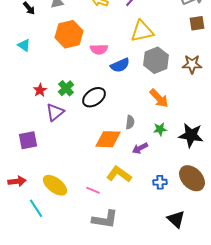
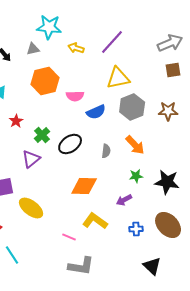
red star: (40, 90) -> (16, 121), moved
gray semicircle: (130, 122) -> (106, 151), moved
purple arrow: (140, 148) -> (124, 200), moved
yellow ellipse: (55, 185) -> (31, 208), moved

